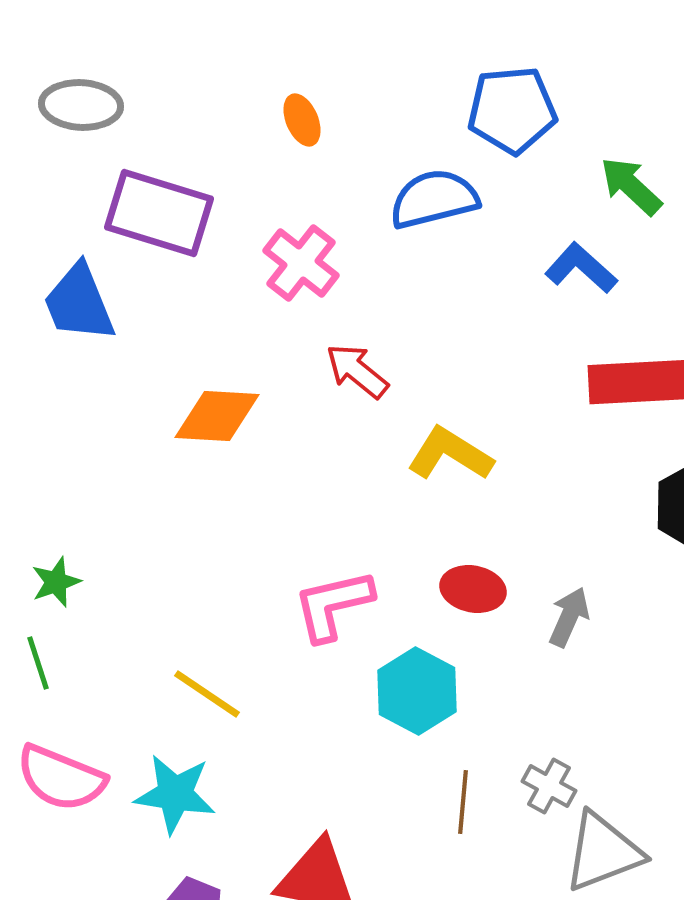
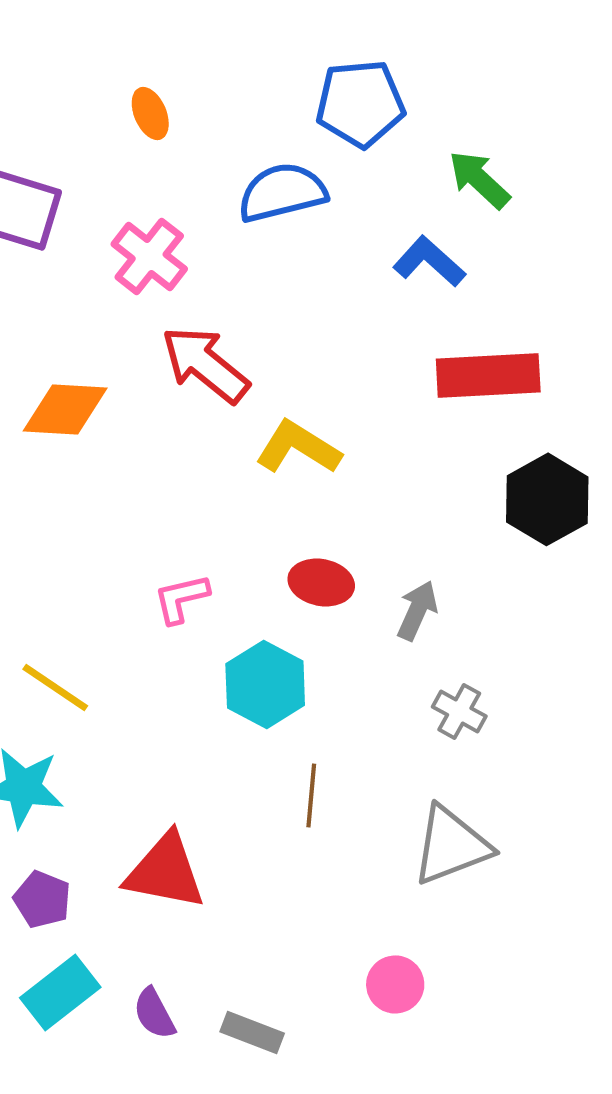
red arrow: (357, 371) -> (205, 364), size x1.4
pink L-shape: (333, 605) -> (181, 598), size x0.7
gray cross: (549, 786) -> (459, 711), moved

